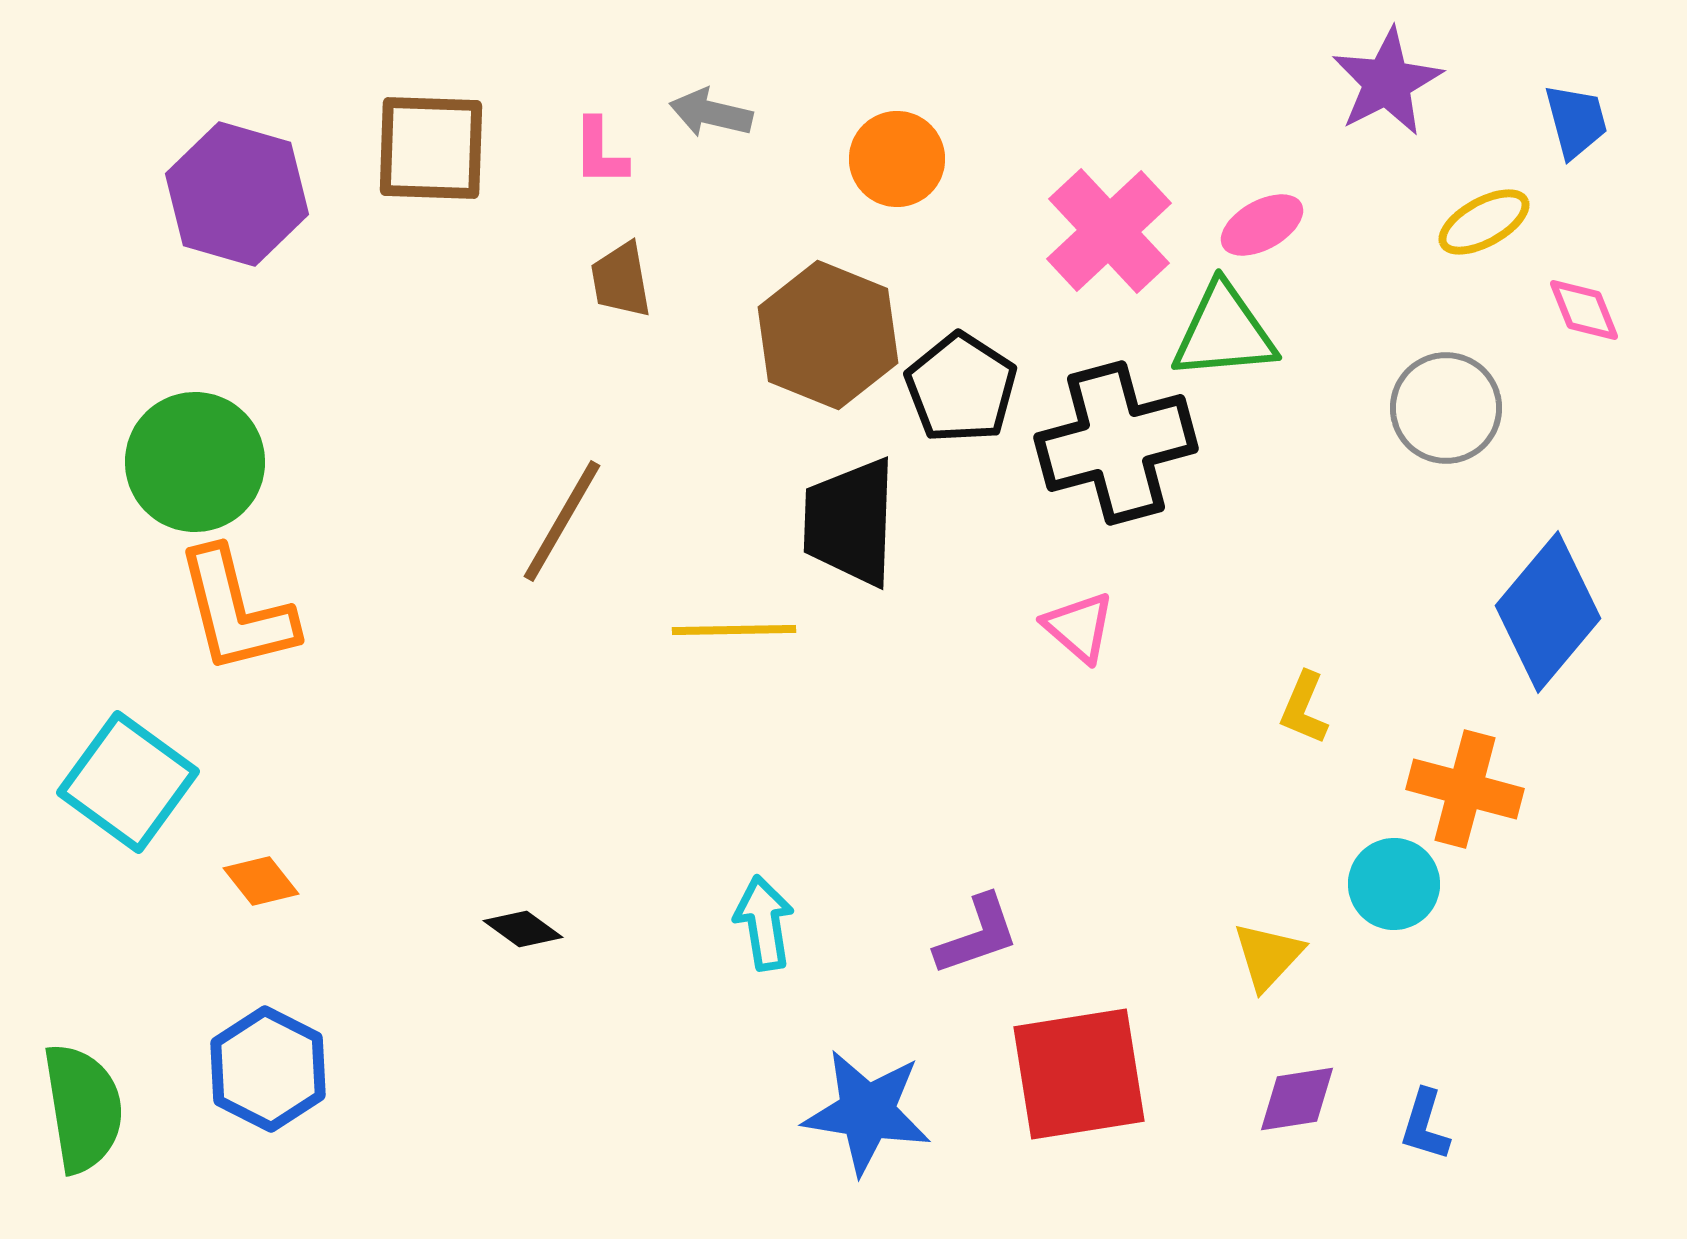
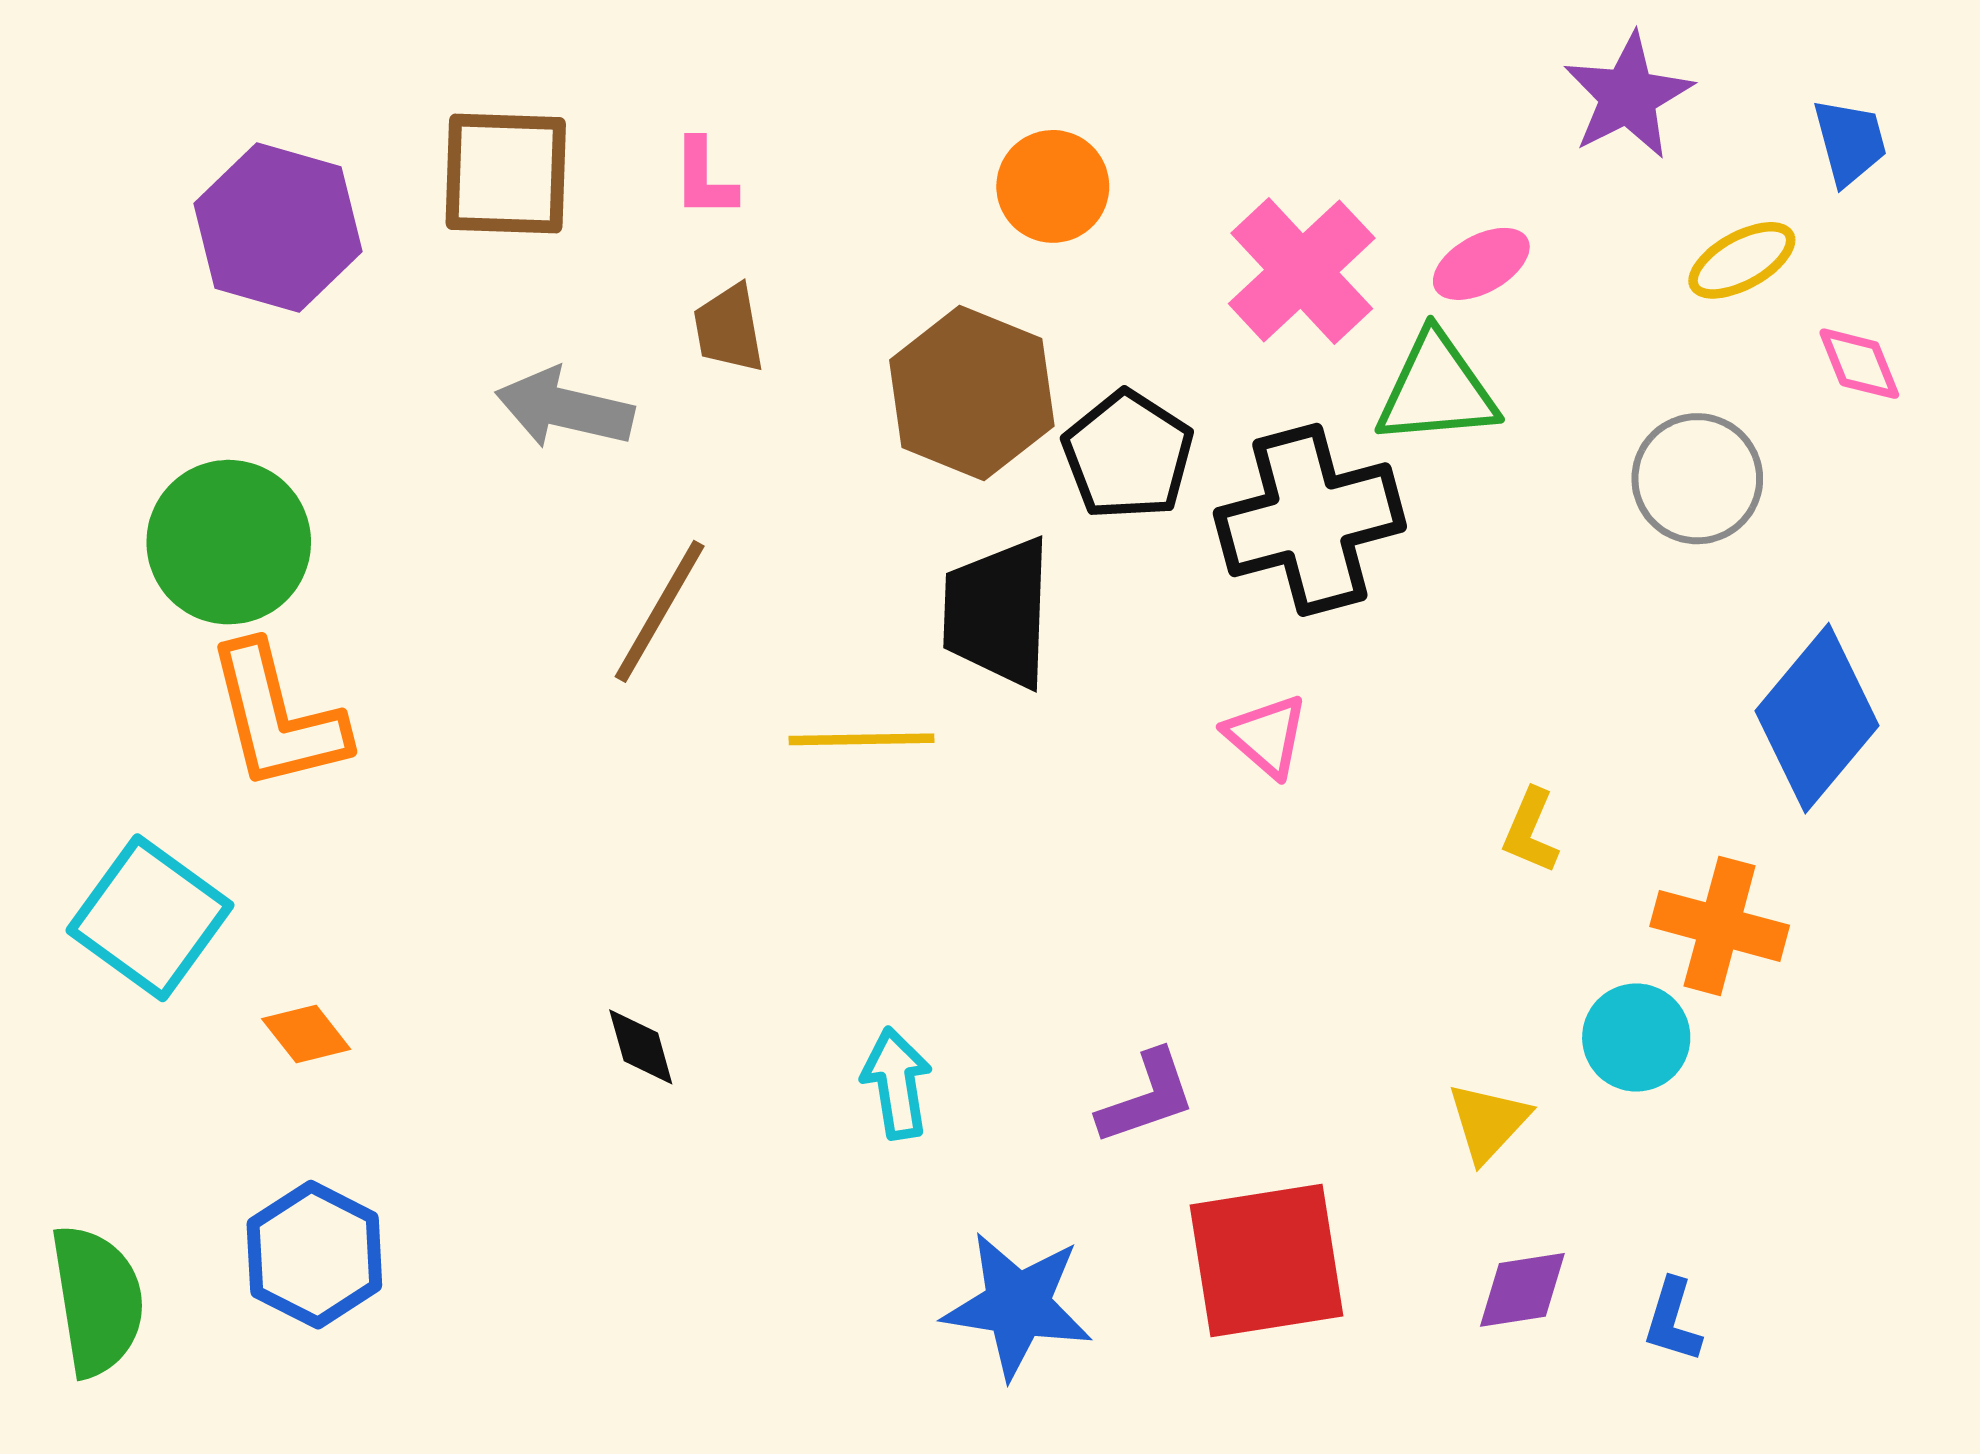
gray arrow: (711, 113) -> (564, 408), moved, size x1.4
black diamond: (523, 929) -> (641, 1047), moved, turned 38

